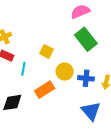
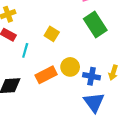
yellow circle: (65, 72) -> (70, 67), moved
blue cross: (86, 78) -> (91, 76), moved

